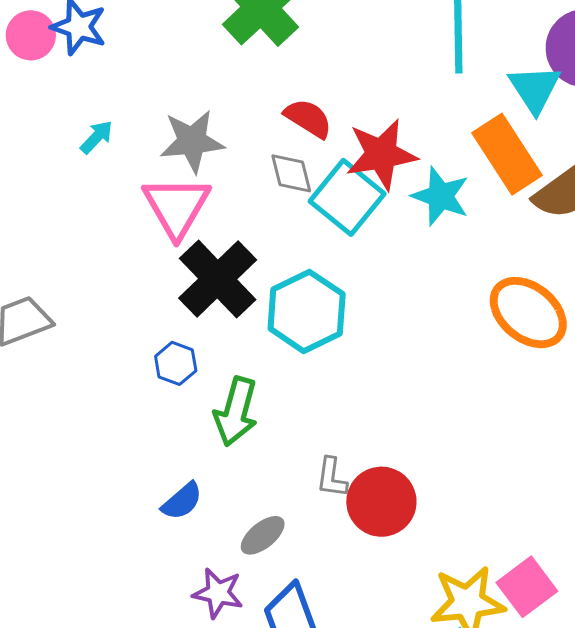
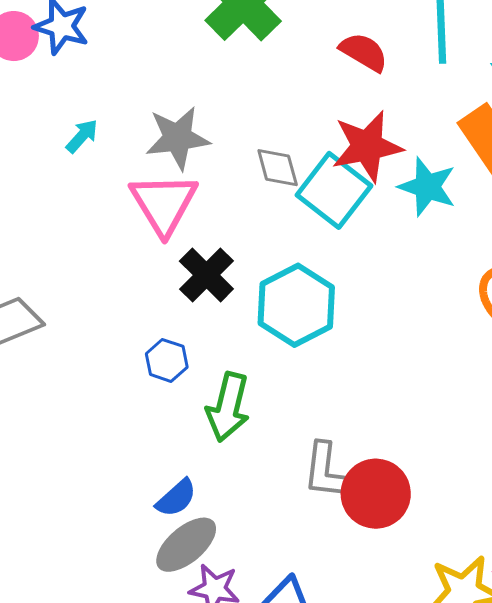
red semicircle: (308, 118) -> (364, 52), moved
black cross: (218, 279) -> (206, 275), size x0.7
gray L-shape: (332, 478) -> (325, 471), size x1.4
gray ellipse: (263, 535) -> (186, 545), moved, size x1.4

